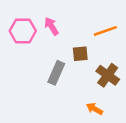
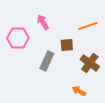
pink hexagon: (23, 31) -> (18, 38), moved

